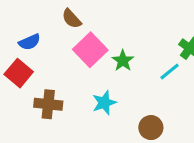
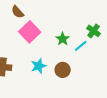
green star: (123, 61) -> (63, 39), moved
brown circle: (151, 128) -> (63, 70), moved

